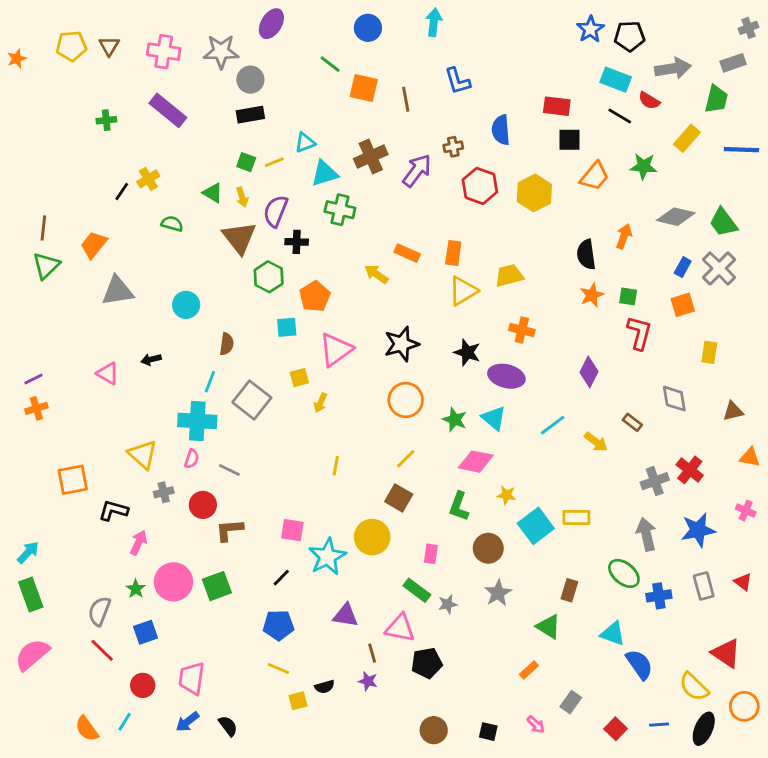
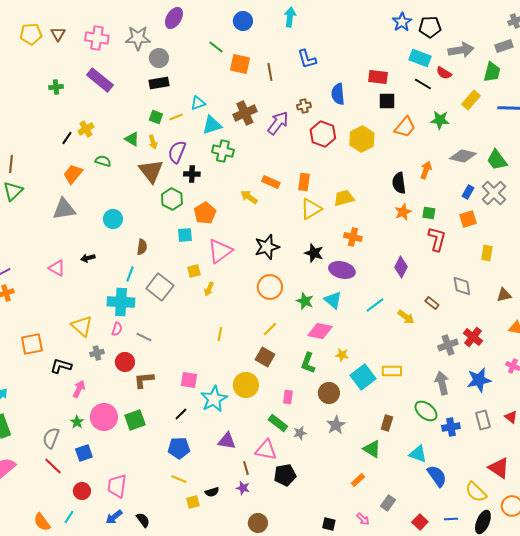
orange trapezoid: (94, 245) -> (73, 174), moved
brown circle: (434, 730) -> (258, 523), moved

